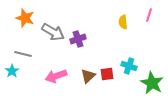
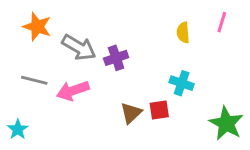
cyan cross: (129, 66) -> (182, 83), moved
cyan star: (12, 71) -> (18, 129), moved
pink arrow: (56, 76) -> (73, 91), moved

